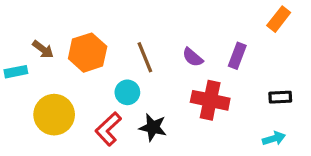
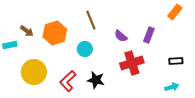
brown line: (145, 57) -> (91, 20), moved
cyan circle: (127, 92) -> (85, 49), moved
red cross: (210, 100) -> (132, 63), turned -30

